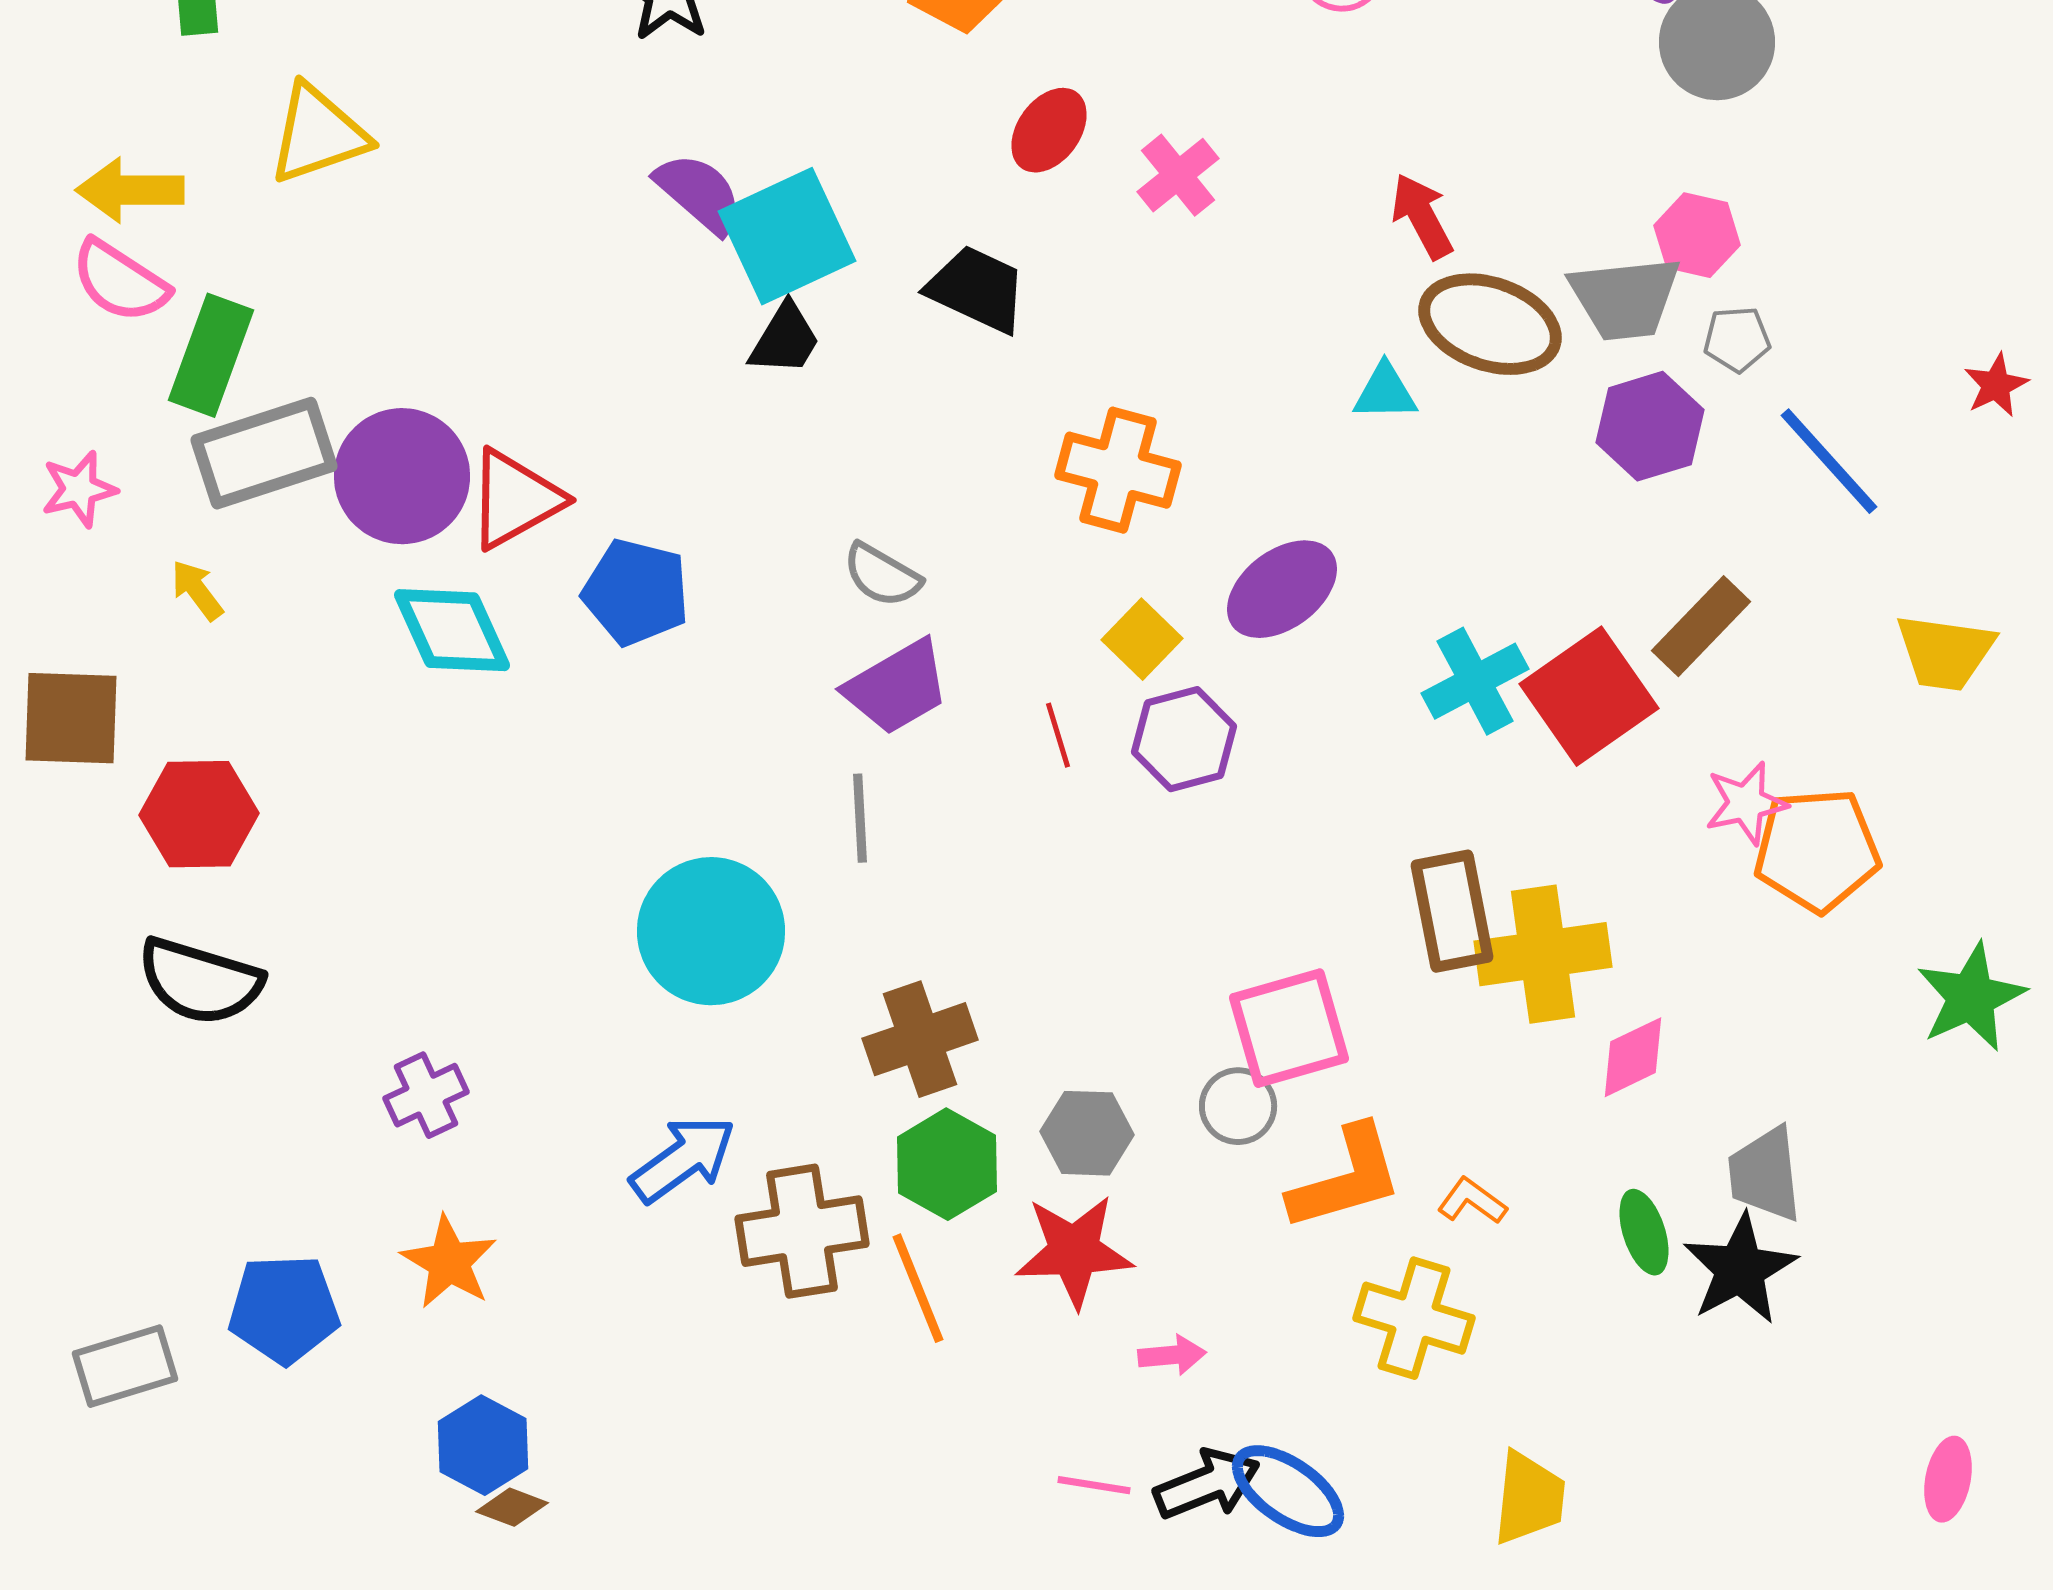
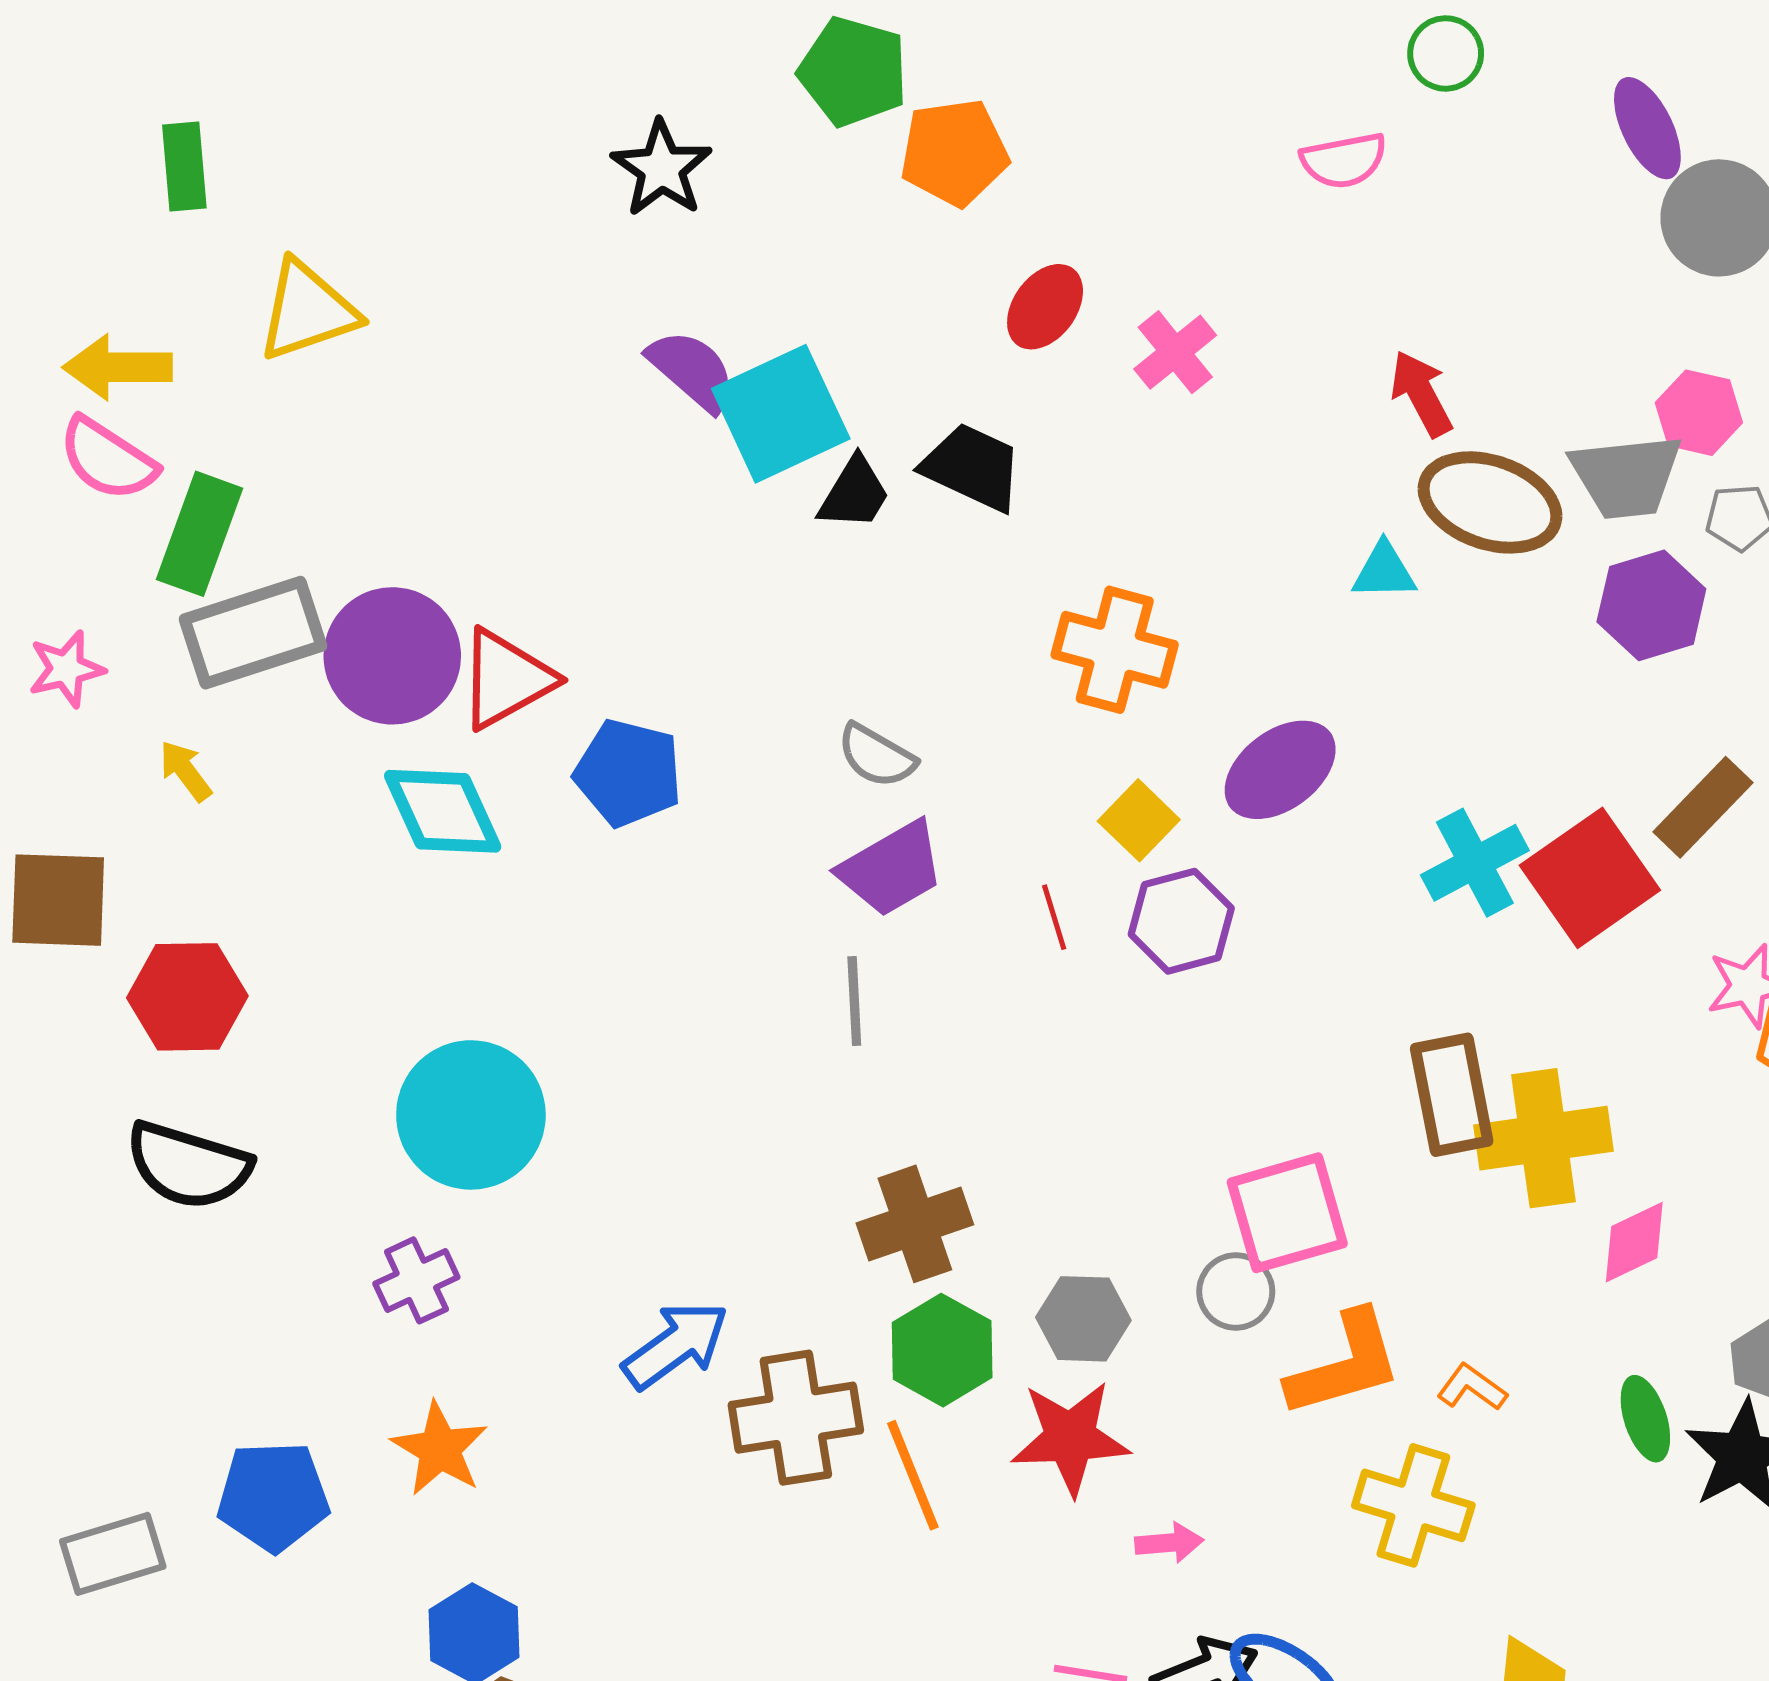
black trapezoid: (785, 339) -> (854, 493), moved
cyan circle: (711, 931) -> (471, 1115), moved

